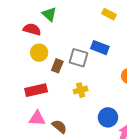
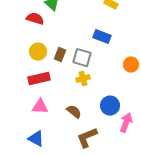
yellow circle: (39, 53) -> (38, 52), moved
gray square: (79, 58) -> (82, 58), moved
brown semicircle: (59, 126) -> (74, 112), moved

